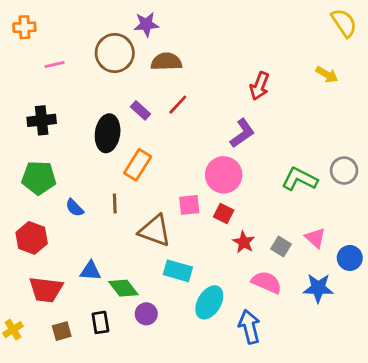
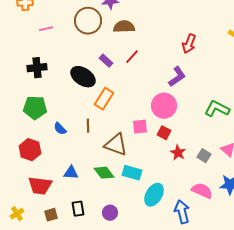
black ellipse: (108, 133) -> (83, 77), turned -65
pink semicircle: (267, 282) -> (202, 191), moved
green diamond: (123, 288) -> (104, 173), moved
purple circle: (146, 314) -> (110, 213), moved

